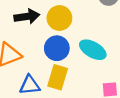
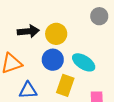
yellow rectangle: (58, 77) -> (65, 85), moved

